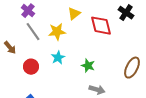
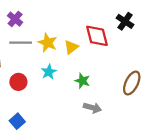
yellow triangle: (74, 14) -> (71, 47), moved
gray line: (33, 32) -> (21, 43), turned -54
yellow star: (57, 32) -> (48, 43), turned 30

